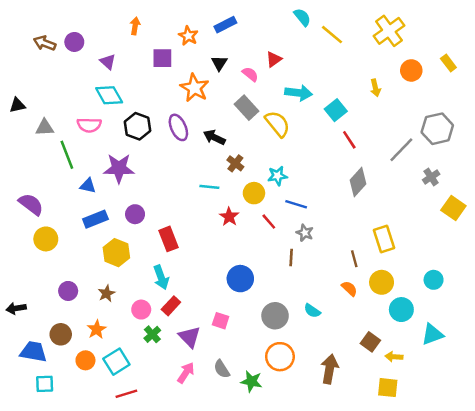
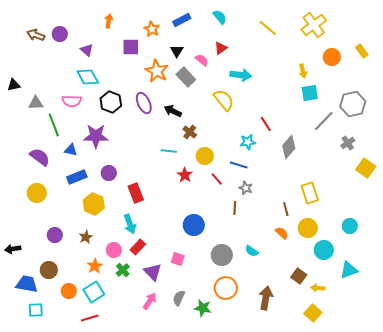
cyan semicircle: (302, 17) -> (220, 17), moved
gray rectangle: (247, 108) -> (186, 77), moved
cyan square: (336, 110) -> (310, 93), moved, turned 30
red line: (349, 140) -> (266, 124), moved
cyan star: (277, 176) -> (248, 142), moved
purple semicircle: (31, 204) -> (40, 157), moved
orange star: (97, 329) -> (95, 266), moved
gray semicircle: (222, 369) -> (179, 298), turned 56
yellow square: (388, 388) -> (313, 313), turned 36
red line: (126, 394) -> (90, 318), moved

